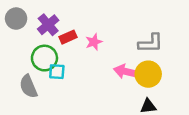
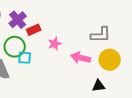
pink star: (94, 42) -> (55, 44), moved
yellow circle: (148, 74) -> (110, 60), moved

